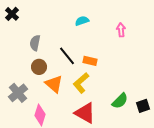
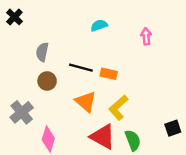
black line: (67, 56) -> (81, 68), turned -36
yellow L-shape: (81, 83) -> (118, 108), moved
orange triangle: (54, 84) -> (86, 102), moved
green semicircle: (120, 101) -> (133, 140), moved, turned -66

